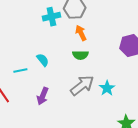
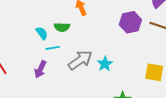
green semicircle: (80, 55) -> (62, 27), moved
cyan line: (20, 71) -> (53, 48), moved

